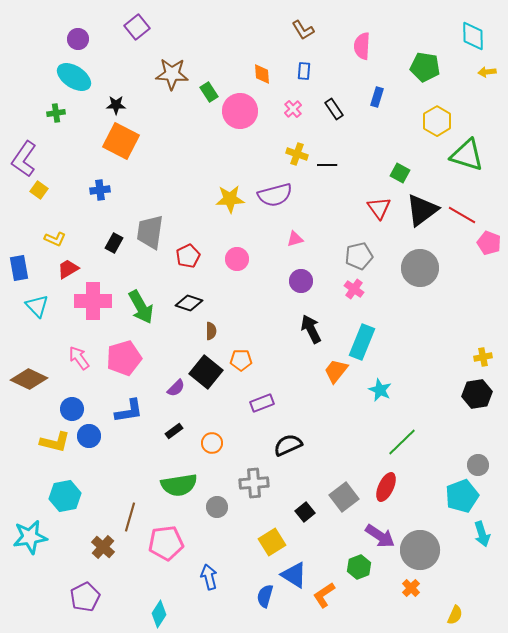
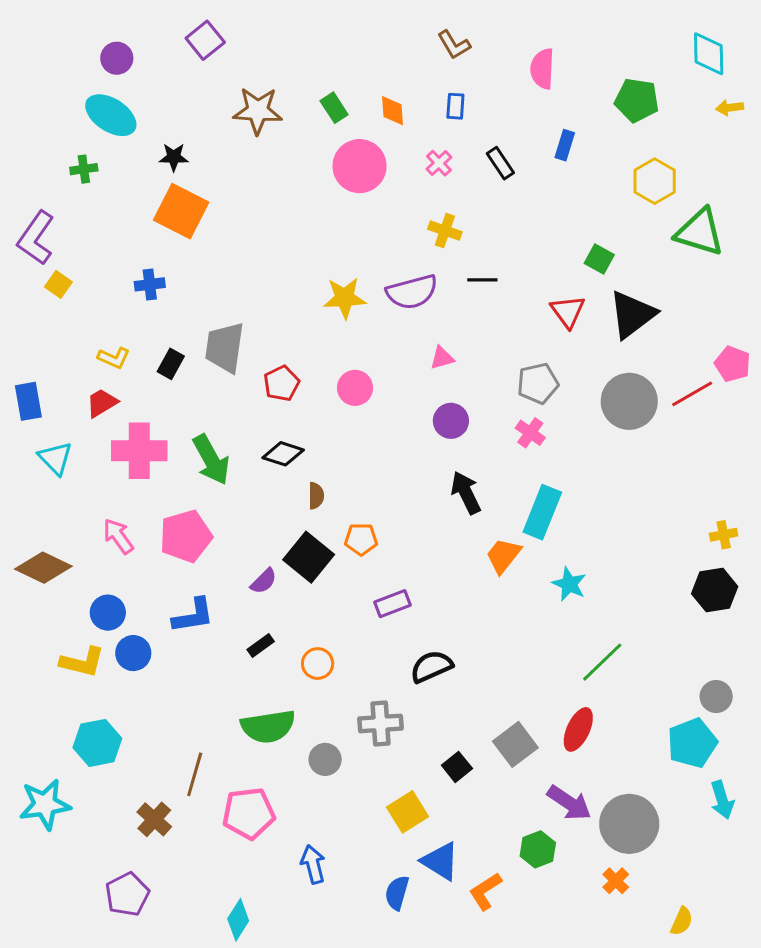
green rectangle: (209, 92) -> (334, 108), moved
black line: (327, 165) -> (482, 280), moved
red line: (462, 215) -> (692, 394), moved, turned -60
yellow L-shape: (55, 239) -> (114, 358), moved

